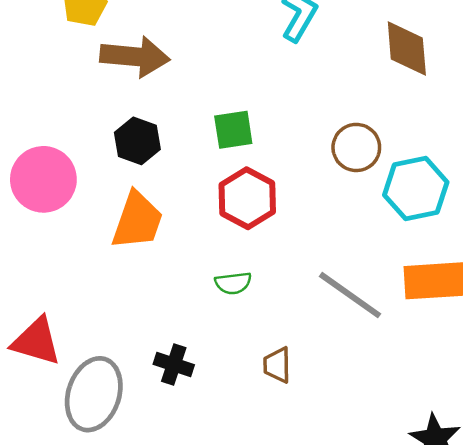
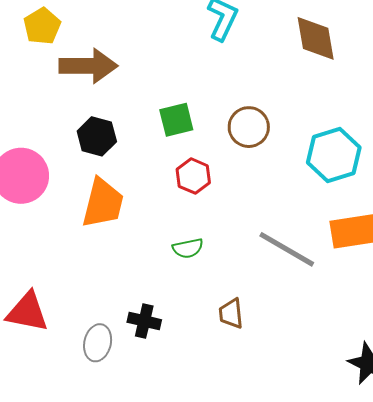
brown circle: (356, 147) -> (249, 127), moved
red hexagon: (247, 198) -> (193, 176), size x0.7
gray ellipse: (94, 394) -> (98, 343), moved, size x0.6

